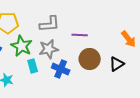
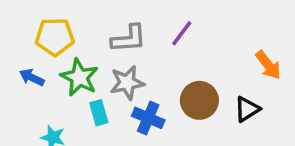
purple line: (80, 35) -> (182, 33), moved, turned -56

